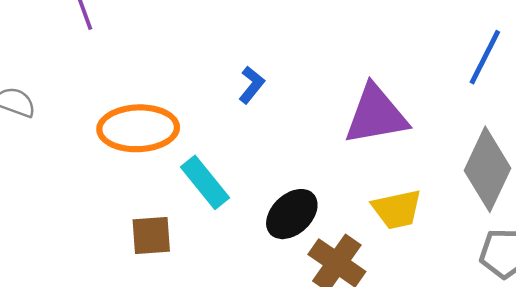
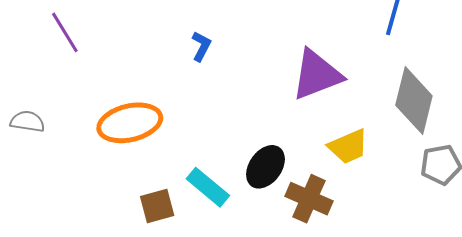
blue L-shape: (252, 85) -> (201, 46), moved
cyan rectangle: (205, 182) -> (208, 187), moved

